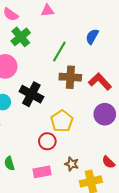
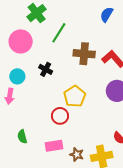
green line: (59, 52) -> (59, 33), moved
black cross: (31, 94) -> (46, 69), size x0.6
brown star: (72, 164) -> (77, 155), moved

